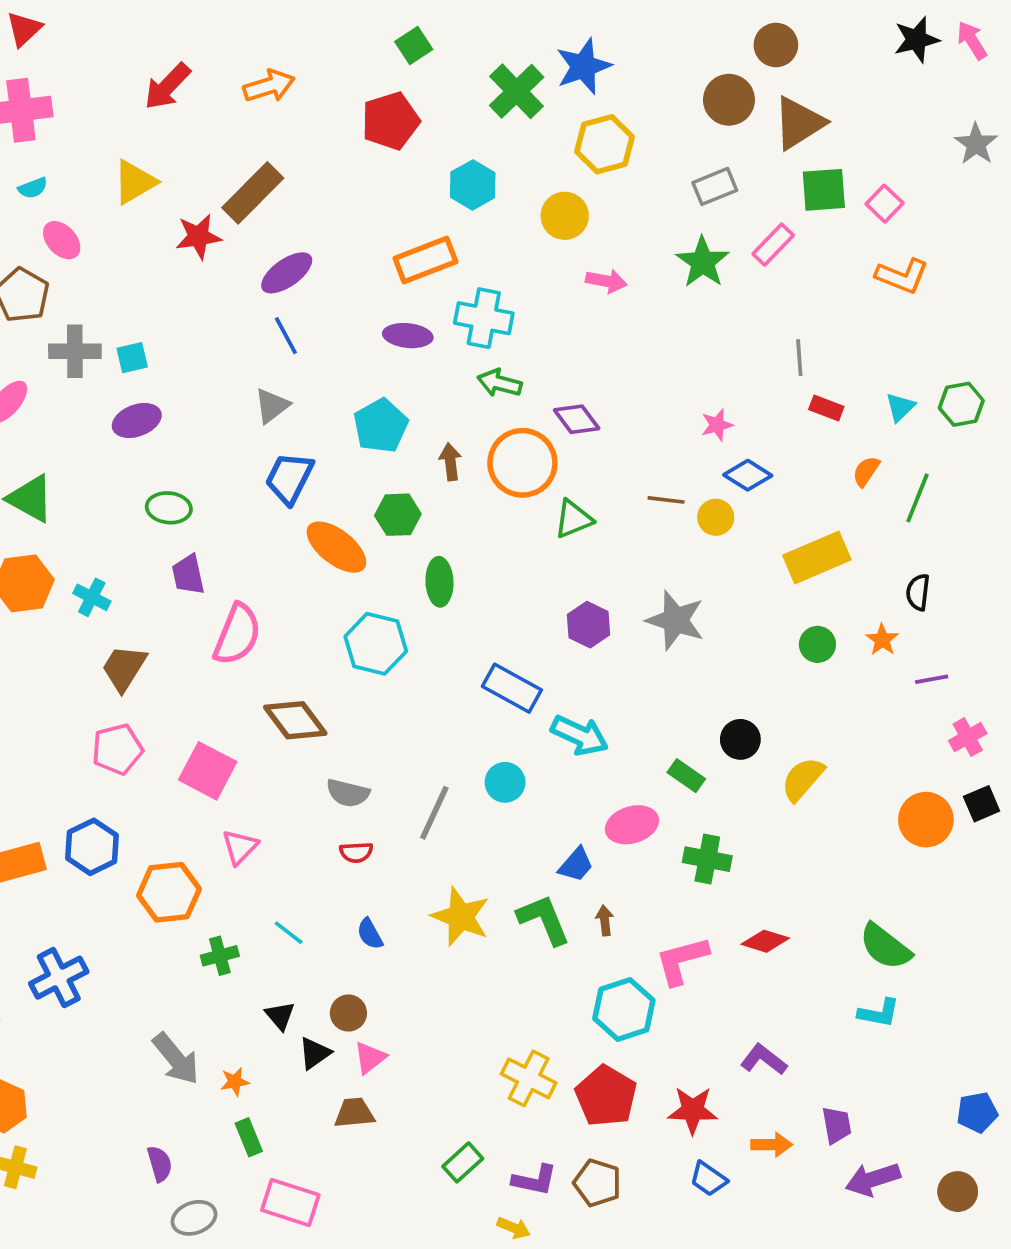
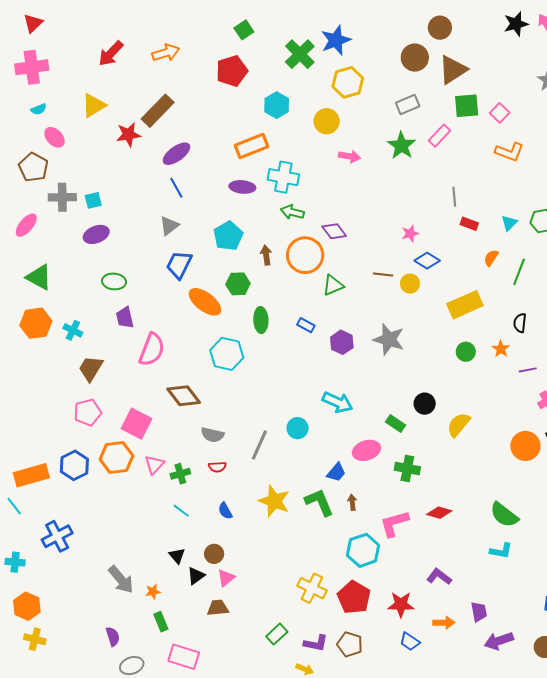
blue rectangle: (512, 688) -> (306, 325), moved, size x0.6
orange hexagon: (169, 892) -> (116, 458), moved
green cross: (220, 956) -> (180, 474), moved

